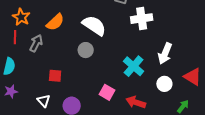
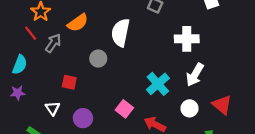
white cross: (142, 19) -> (187, 39), moved
white semicircle: (94, 26) -> (121, 33), turned -120
red line: (15, 37) -> (31, 33), turned -48
gray circle: (86, 50) -> (98, 59), moved

